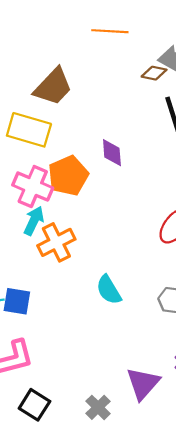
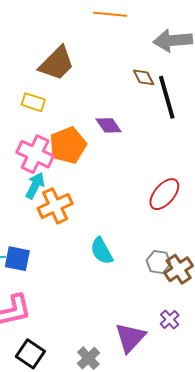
brown diamond: (154, 73) -> (144, 77), moved, turned 50
yellow rectangle: (29, 130) -> (33, 102), size x0.6
purple diamond: (112, 153) -> (109, 125), turned -32

